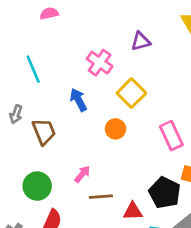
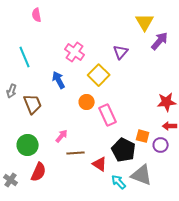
pink semicircle: (49, 13) -> (37, 15), turned -88
purple triangle: (141, 41) -> (121, 52), moved, turned -35
pink rectangle: (171, 136) -> (108, 115), moved
red triangle: (133, 211) -> (100, 164), turned 35

